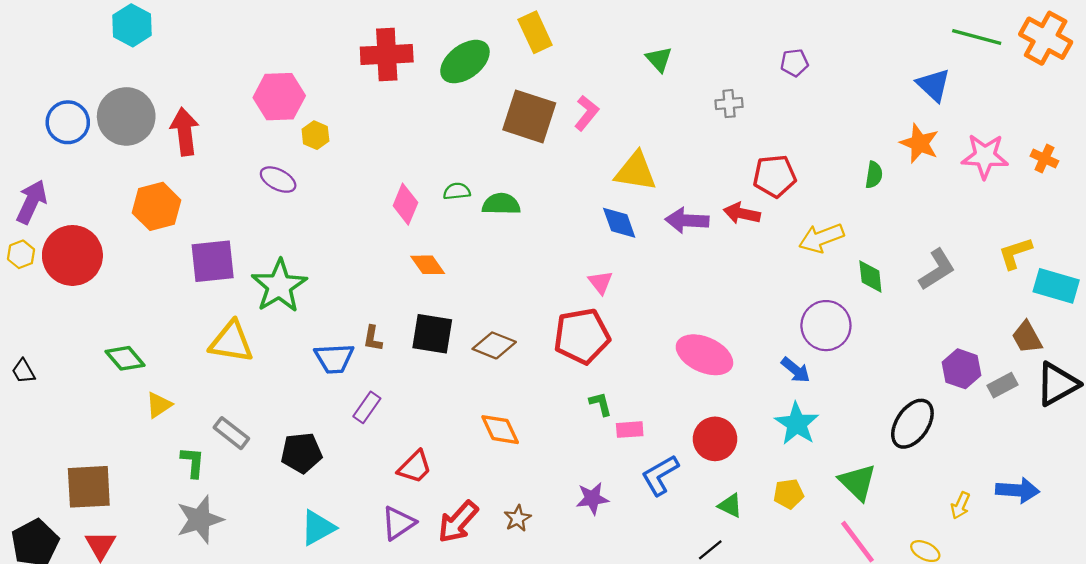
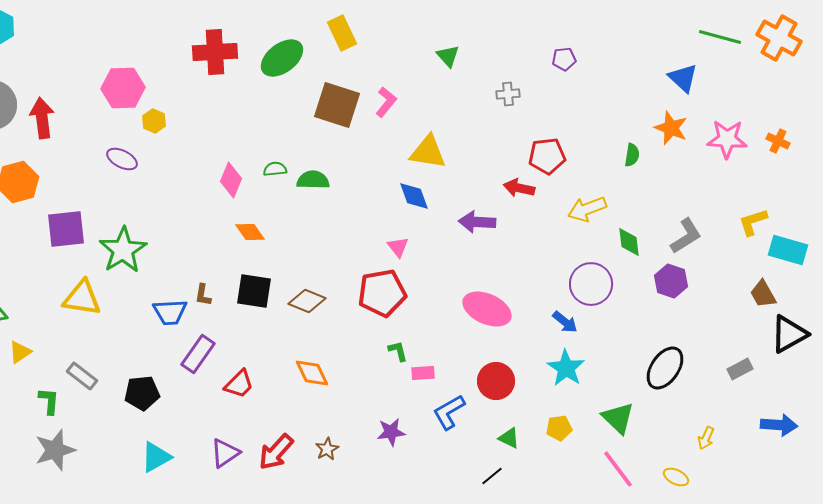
purple arrow: (687, 220) -> (477, 222), moved
purple hexagon: (962, 369) -> (671, 281), moved
gray rectangle: (1002, 385) -> (740, 369), moved
purple rectangle: (367, 407) -> (198, 354), size x1.4
red trapezoid: (415, 467) -> (239, 384), moved
blue arrow: (1018, 490) -> (779, 425), moved

